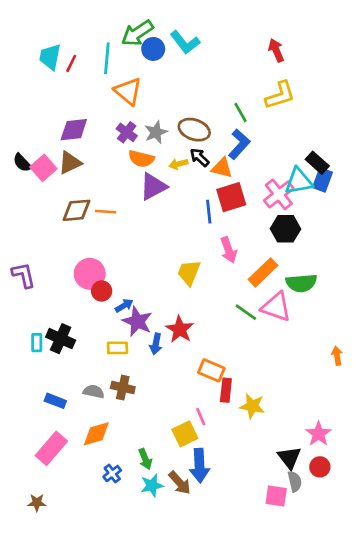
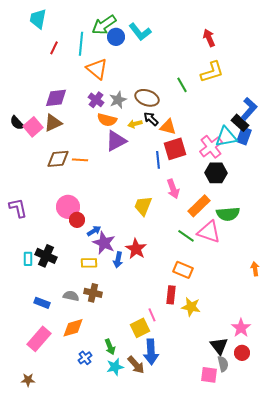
cyan trapezoid: (50, 57) -> (38, 19), moved
blue L-shape: (239, 144) -> (249, 109), moved
orange rectangle: (211, 370) -> (183, 270), moved

